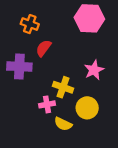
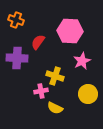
pink hexagon: (89, 18) -> (70, 31), moved
orange cross: (30, 24) -> (16, 20), moved
yellow circle: (87, 108) -> (88, 94), moved

